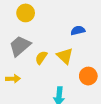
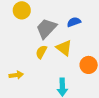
gray trapezoid: (20, 46) -> (46, 28), moved

